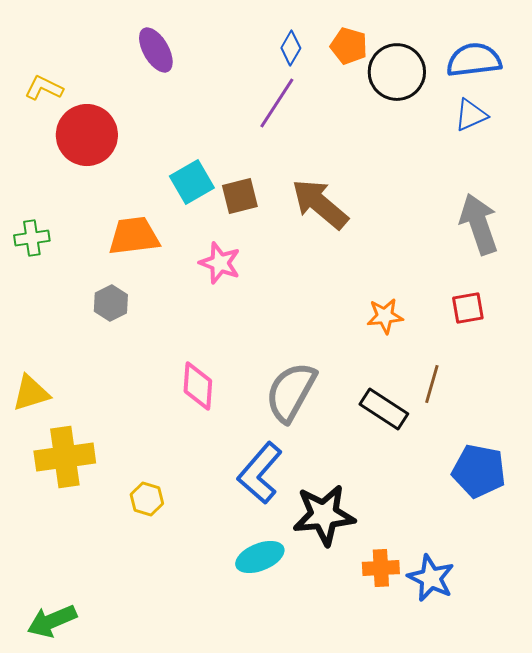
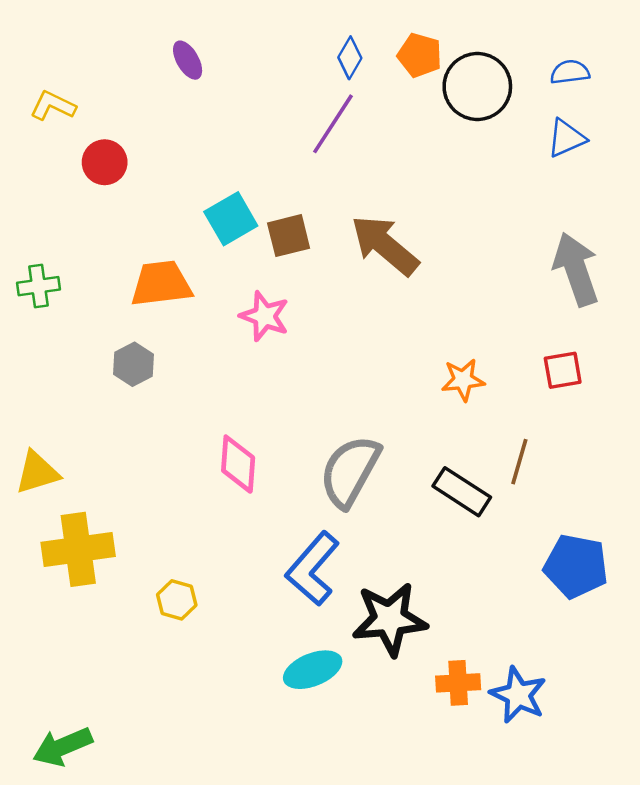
purple ellipse: (156, 50) -> (188, 60), size x0.7
blue semicircle: (474, 60) -> (570, 72), size x0.6
red circle: (87, 135) -> (105, 162), size x0.6

